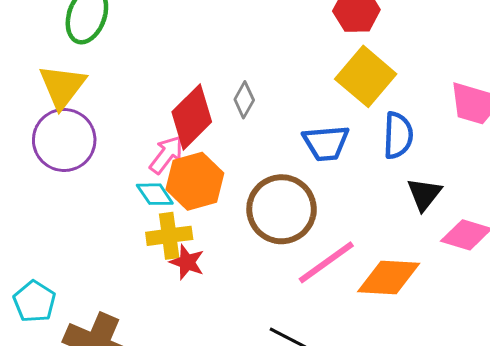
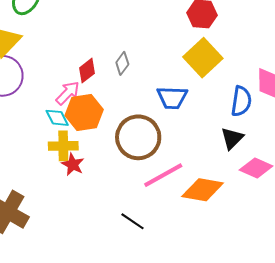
red diamond: (192, 117) -> (87, 71), size x0.6
blue semicircle: (398, 135) -> (241, 101), moved

